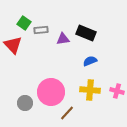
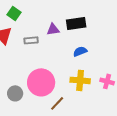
gray rectangle: (41, 30) -> (31, 40), moved
black rectangle: (86, 33) -> (76, 23), turned -30

